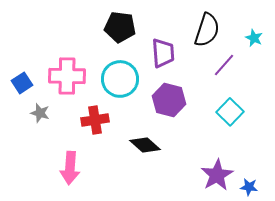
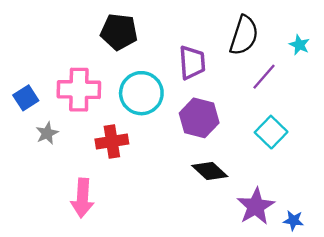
black pentagon: (120, 27) -> (119, 32), moved
gray star: (40, 113) -> (47, 133), turned 30
black diamond: (145, 145) -> (210, 171), moved

